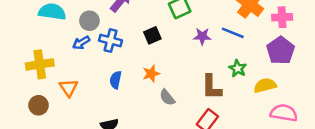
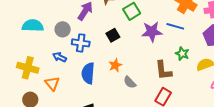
purple star: (202, 36) -> (152, 32), size x1.5
blue arrow: (81, 43) -> (59, 57), moved, turned 64
yellow cross: (40, 64) -> (28, 68), turned 30
blue semicircle: (116, 80) -> (88, 73), size x1.5

